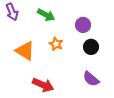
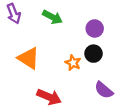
orange star: (56, 44) -> (73, 63), moved
black circle: (91, 47) -> (94, 54), moved

